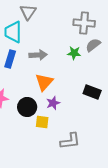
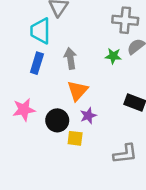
gray arrow: (38, 55) -> (70, 58), turned -96
gray L-shape: (70, 141) -> (125, 154), moved

